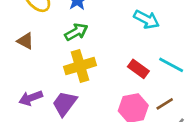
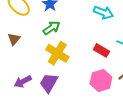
brown triangle: (25, 41) -> (14, 39), turned 48
yellow cross: (80, 66) -> (57, 53), turned -35

